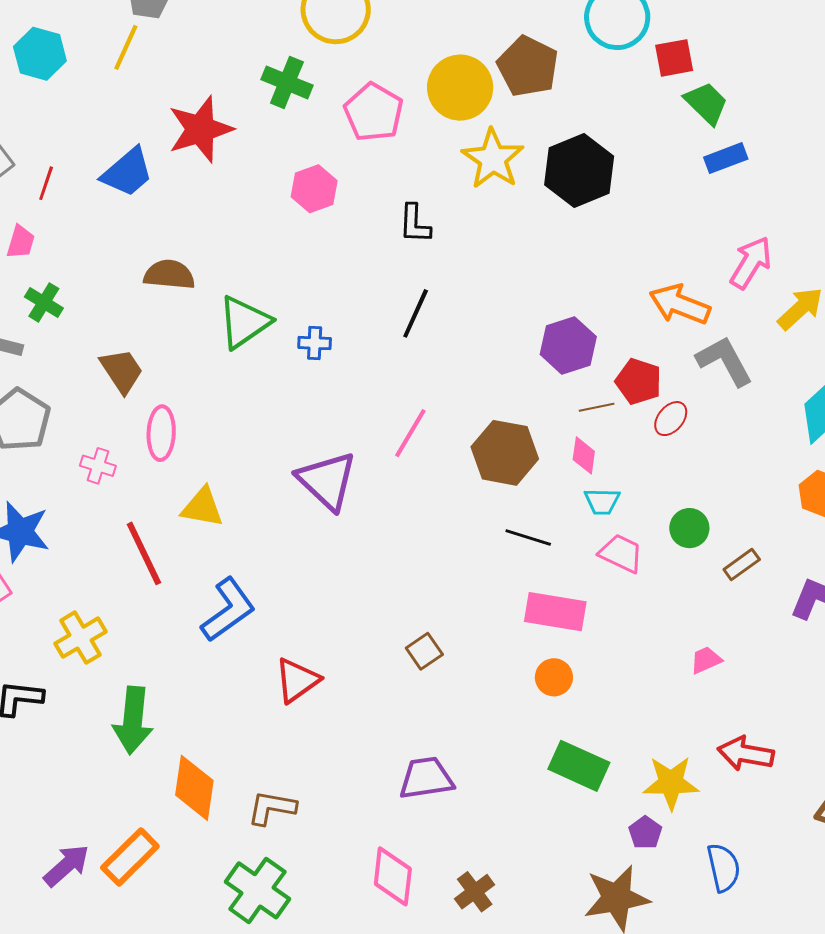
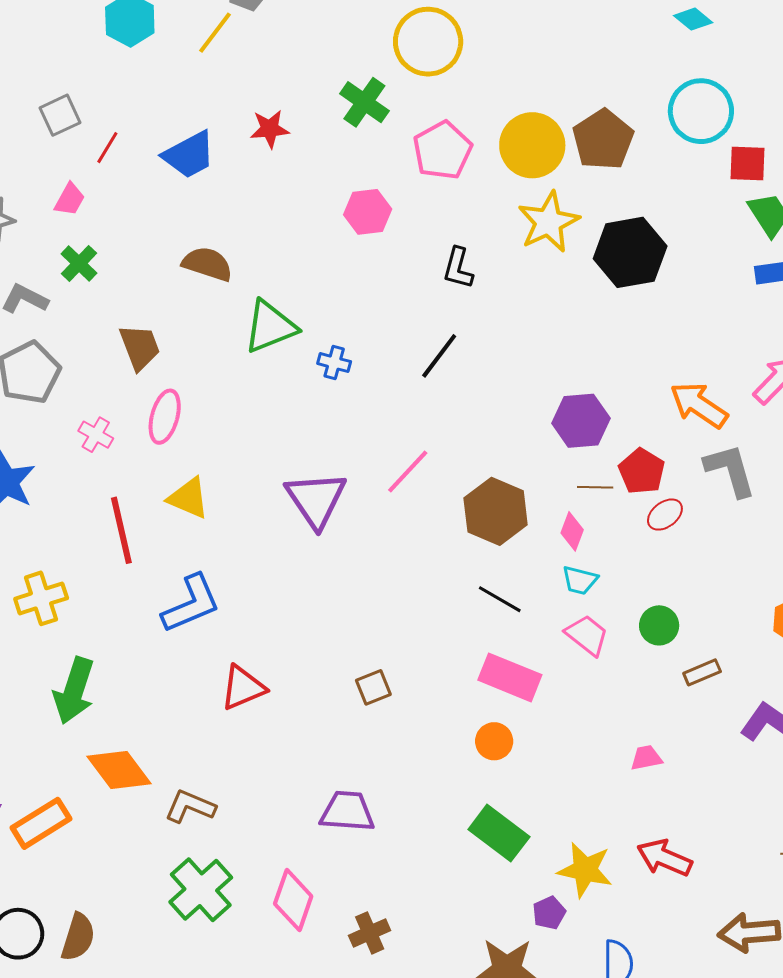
red star: (200, 129) -> (270, 129), size x0.6
orange diamond: (194, 788) -> (119, 770), turned -58
green cross: (257, 890) -> (201, 890), moved

